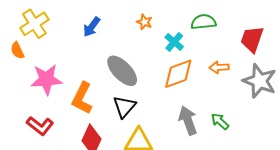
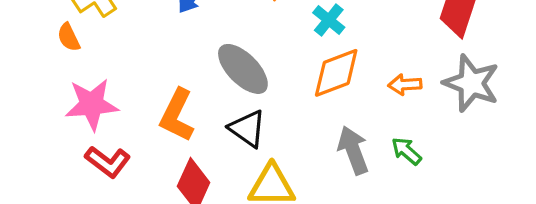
orange arrow: (219, 67) -> (405, 85), moved
pink star: (46, 79) -> (92, 104), moved
black triangle: (124, 107) -> (247, 129), turned -35

